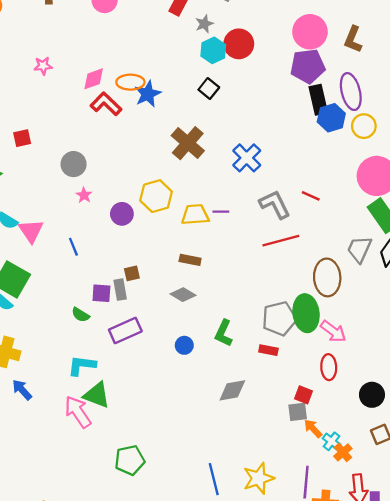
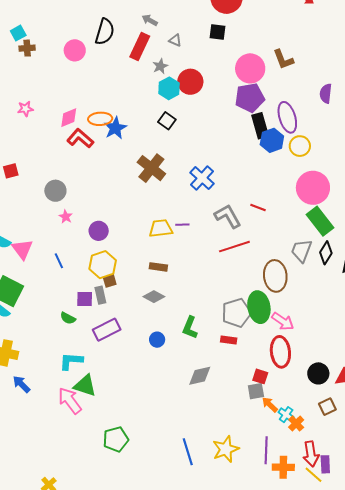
brown L-shape: (353, 39) -> (283, 59), moved, turned -40
yellow hexagon: (156, 196) -> (103, 265), moved
red ellipse: (329, 367) -> (280, 352), size x1.4

